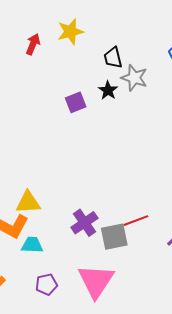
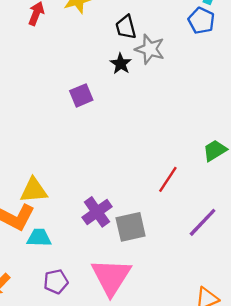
purple square: (76, 102) -> (81, 95), moved
red line: (136, 221) -> (168, 179), moved, turned -35

